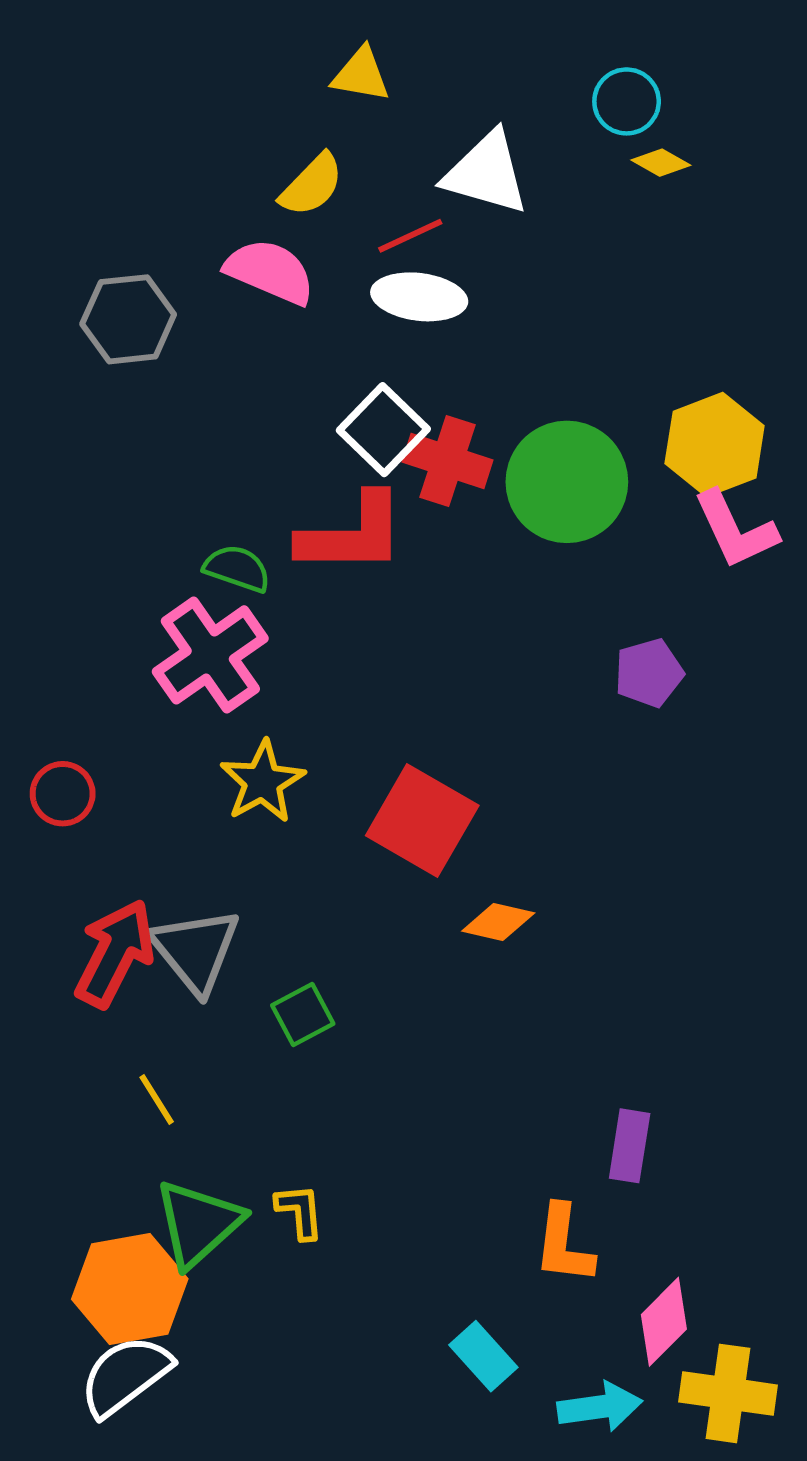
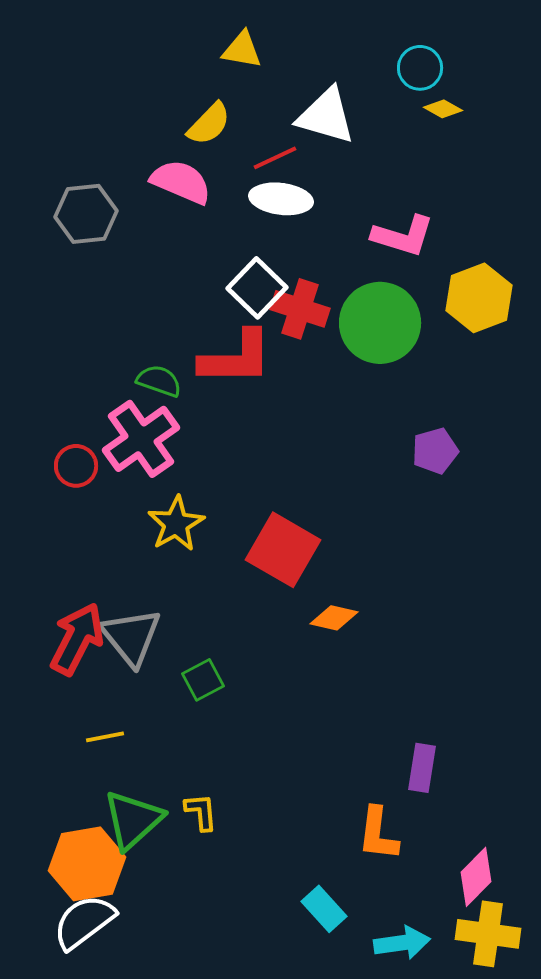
pink L-shape: (735, 530) -> (403, 236), moved, turned -48
red circle: (63, 794) -> (76, 466), moved
yellow line: (157, 1100) -> (105, 737), turned -69
pink diamond: (664, 1322) -> (476, 877), moved

